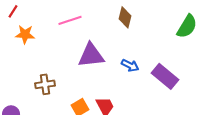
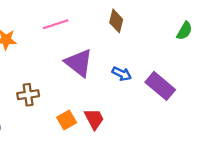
green semicircle: (187, 26) -> (184, 31), size x0.7
purple triangle: (91, 55) -> (79, 63), turned 44

